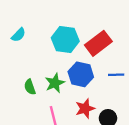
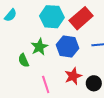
green star: (55, 83) -> (39, 47), moved

